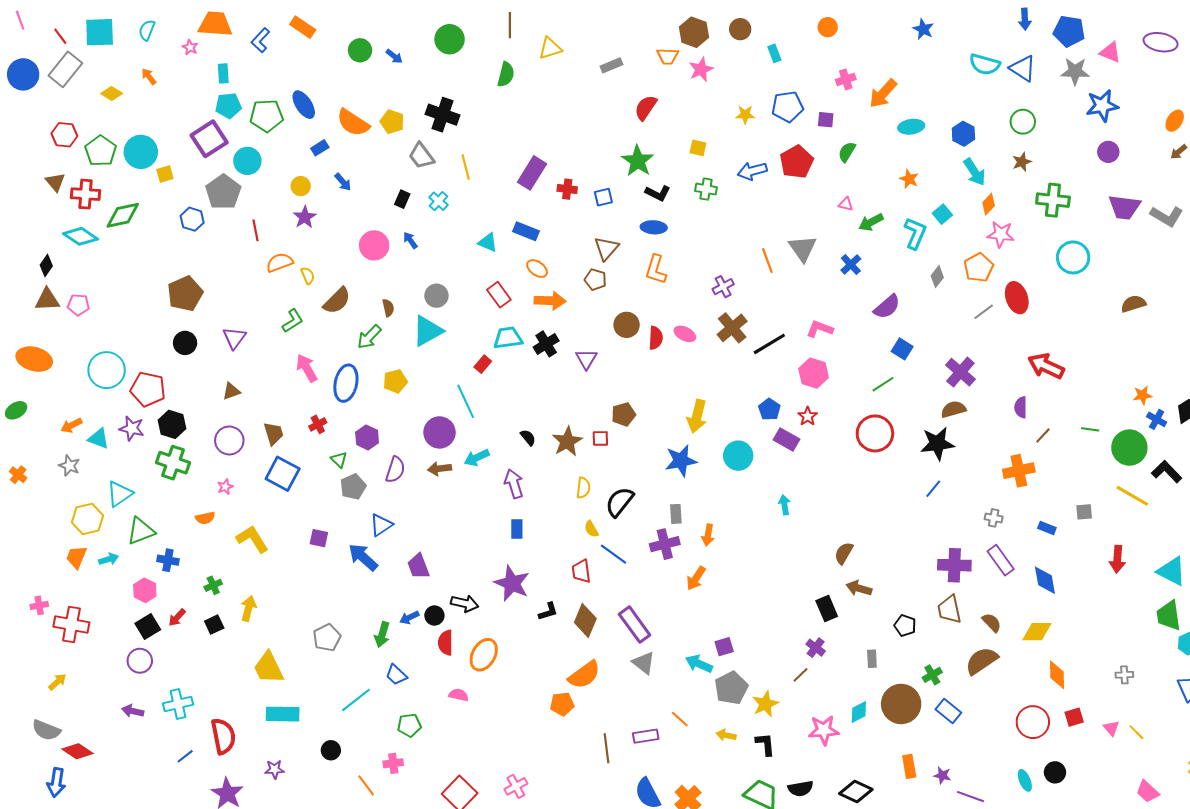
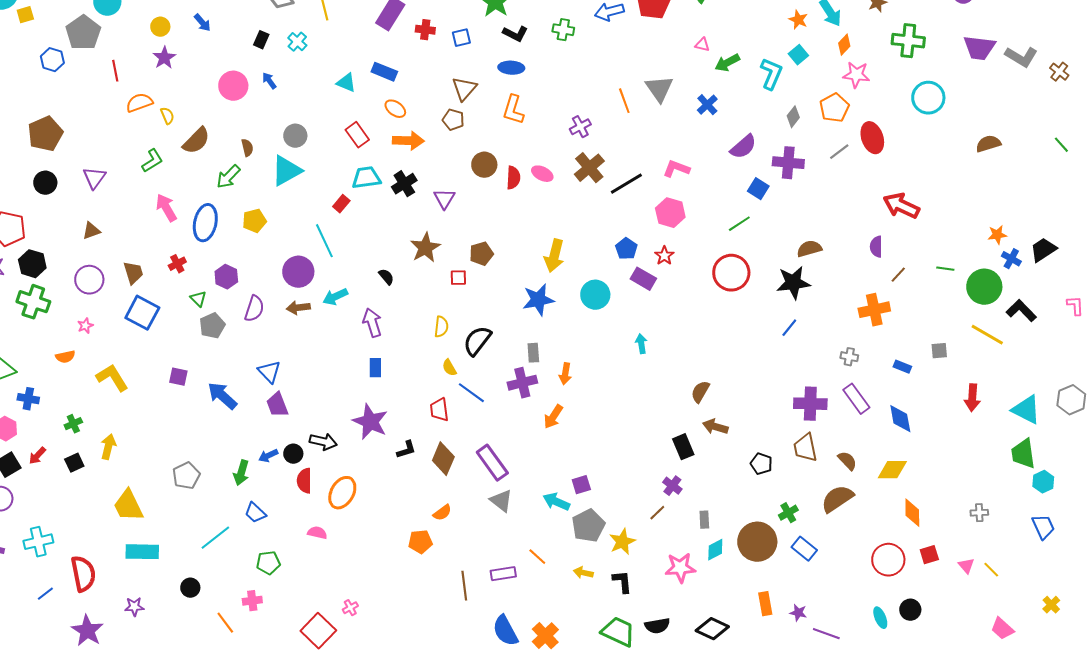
orange star: (909, 179) -> (798, 20), moved
purple cross: (960, 372) -> (788, 163), moved, turned -36
brown star: (567, 441) -> (425, 248), moved
blue triangle: (381, 525) -> (269, 372), moved, turned -40
gray rectangle: (872, 659) -> (704, 520), moved
orange semicircle: (584, 675) -> (442, 513), size x0.6
pink cross: (516, 786) -> (350, 608), moved, size x0.7

